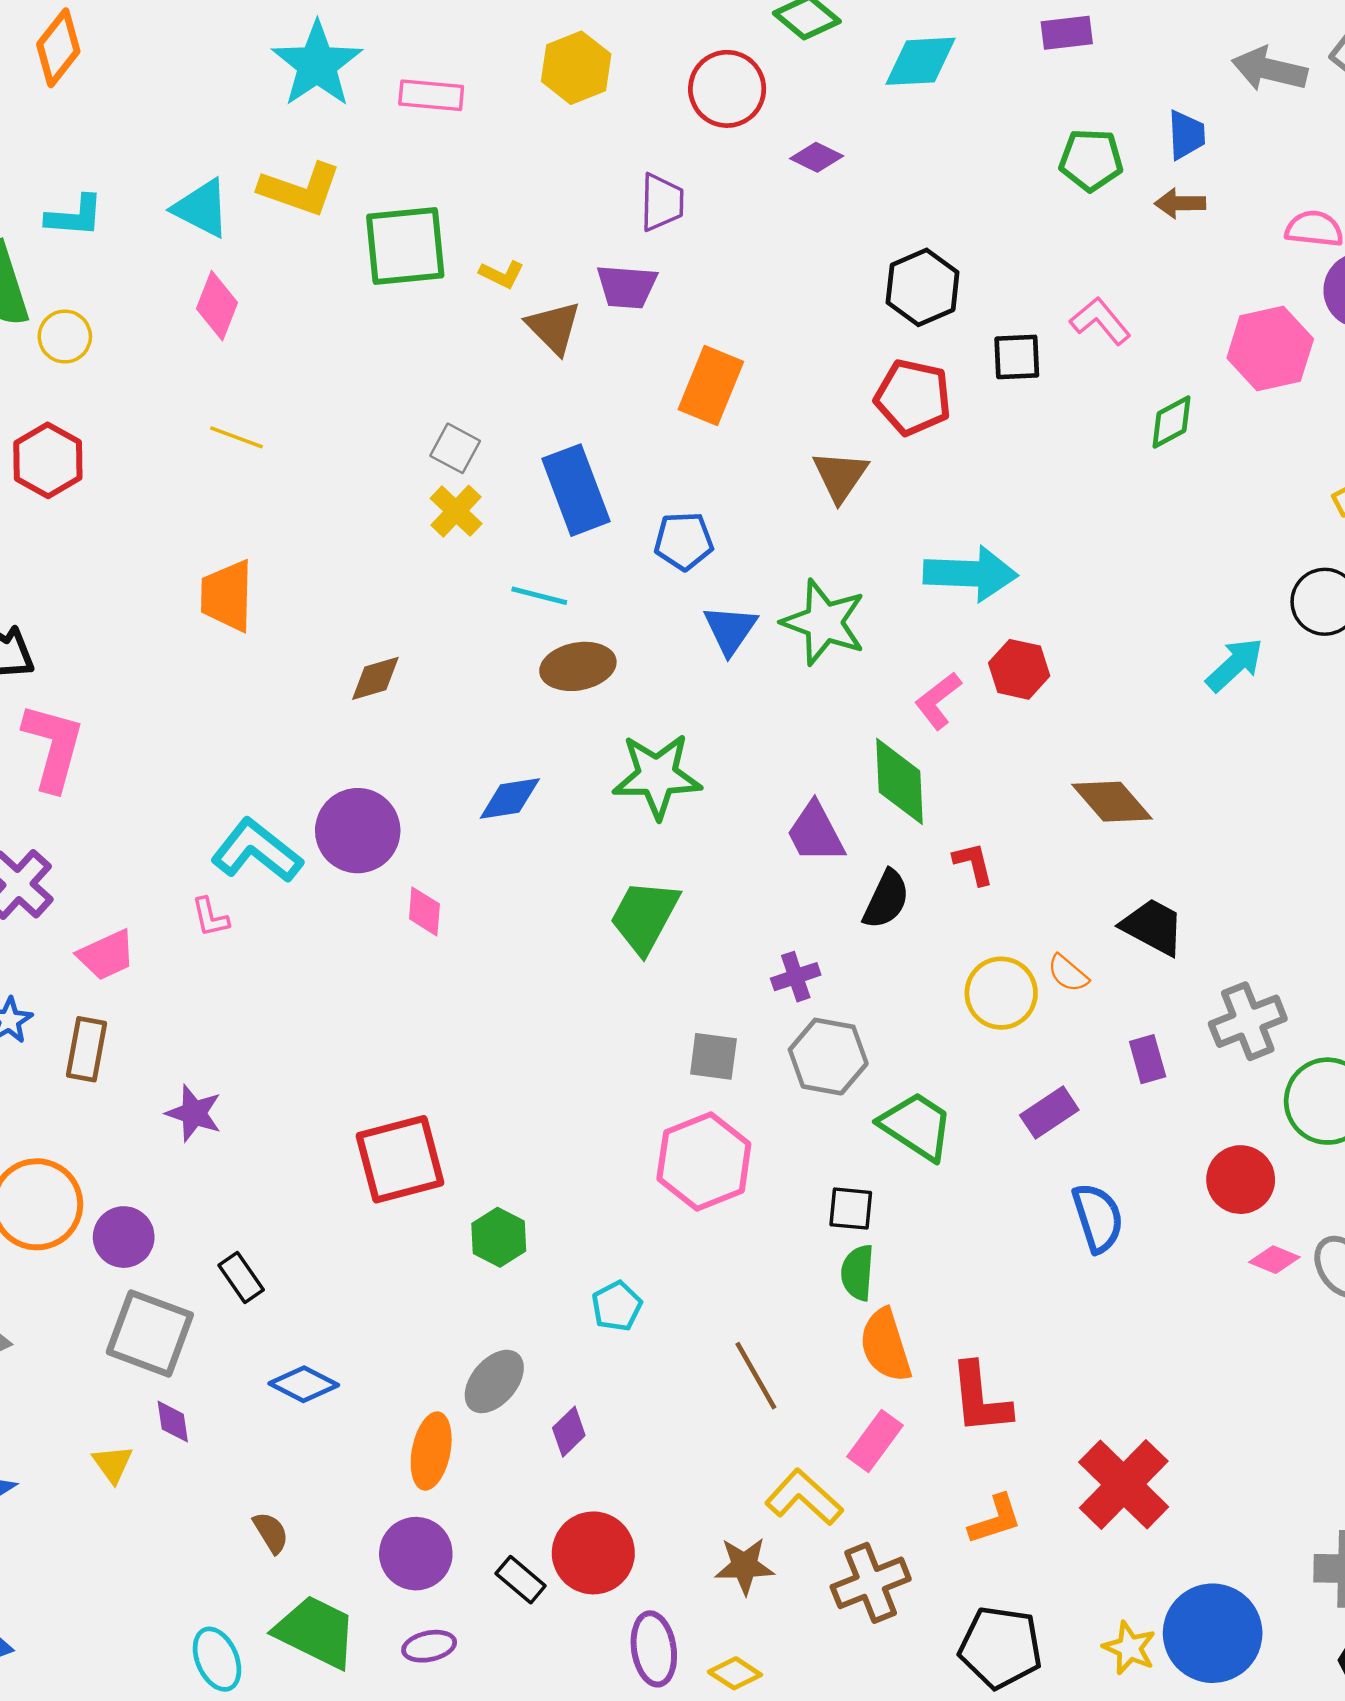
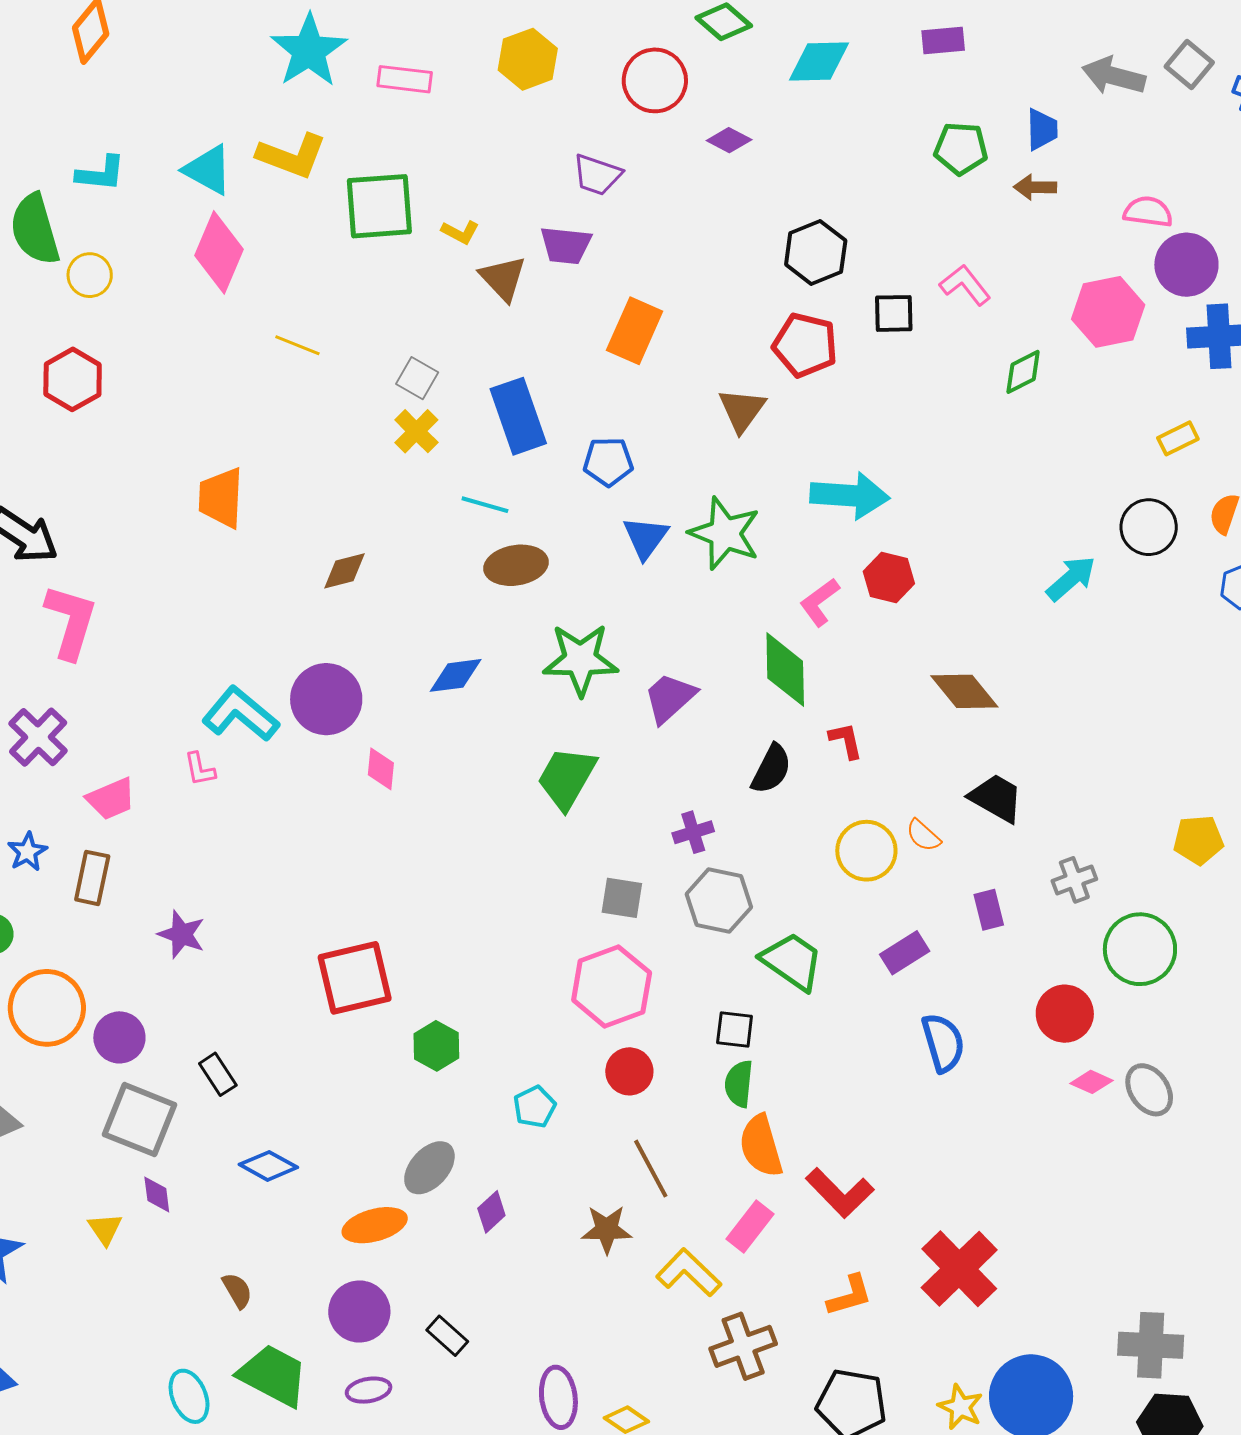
purple trapezoid: (662, 202) -> (597, 175), turned 106
pink diamond: (217, 306) -> (219, 252), size x1.4
yellow line: (236, 437) -> (297, 345), moved
purple trapezoid: (816, 833) -> (670, 698), moved, turned 74
gray cross: (1248, 1021) -> (1074, 880), size x0.7
red L-shape: (980, 1398) -> (840, 1193), turned -40
orange ellipse: (431, 1451) -> (375, 1225), turned 62
red circle: (593, 1553) -> (629, 1071), moved, size x0.7
brown star: (744, 1566) -> (607, 1229), moved

